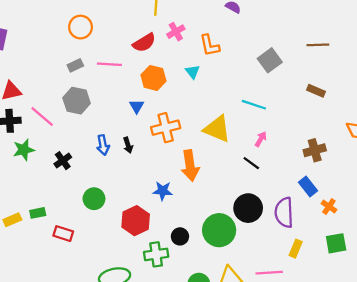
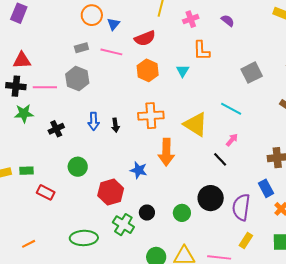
pink cross: (176, 32) -> (191, 19), moved
blue triangle: (137, 106) -> (113, 24), moved
pink line: (42, 117) -> (45, 87), turned -50
green circle: (219, 230) -> (182, 213), size x0.6
green cross: (156, 254) -> (123, 225), turned 30

